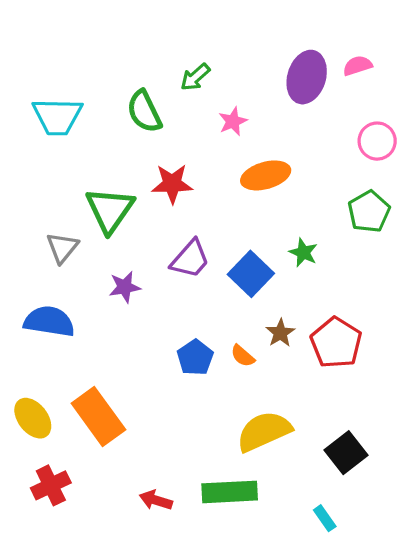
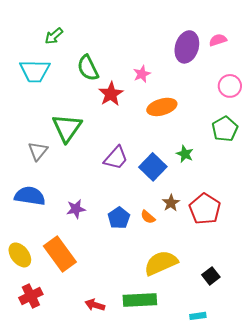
green arrow: (195, 77) -> (54, 36), moved
red star: (172, 184) -> (111, 94), moved, turned -30
purple star: (125, 287) -> (76, 209), moved
black square: (346, 453) -> (211, 276), size x0.7
cyan rectangle: (325, 518) -> (198, 316), turned -63

